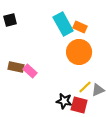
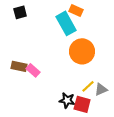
black square: (10, 20) -> (20, 12), moved
orange rectangle: (80, 27) -> (76, 10), moved

